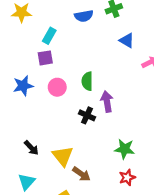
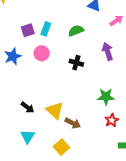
cyan rectangle: (49, 36) -> (46, 29), moved
green semicircle: (87, 81) -> (76, 31), moved, turned 77
purple arrow: (107, 102) -> (108, 51), moved
black cross: (87, 115) -> (76, 63), moved

